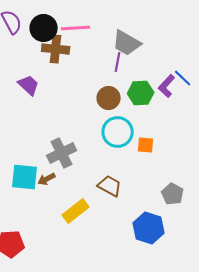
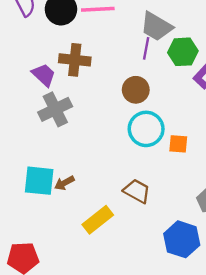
brown cross: (56, 49) -> (75, 60), moved
green hexagon: (141, 93) -> (183, 52), moved
gray cross: (62, 153) -> (55, 109), moved

